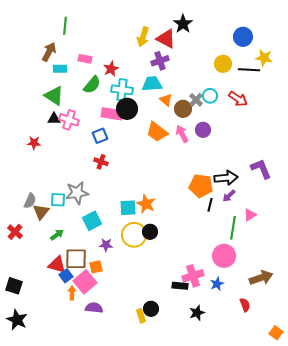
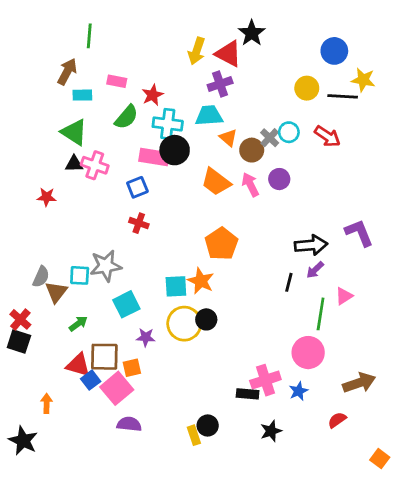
orange pentagon: (201, 186) -> (221, 244), moved, turned 30
black square: (14, 286) -> (19, 341), moved
orange arrow: (72, 293) -> (47, 403), moved
red semicircle: (245, 305) -> (337, 420), turned -104

